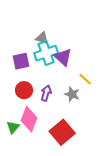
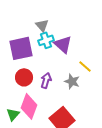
gray triangle: (42, 38) -> (42, 25), turned 32
cyan cross: (46, 53) -> (46, 40), size x0.7
purple square: (21, 61) -> (21, 48), size x1.4

